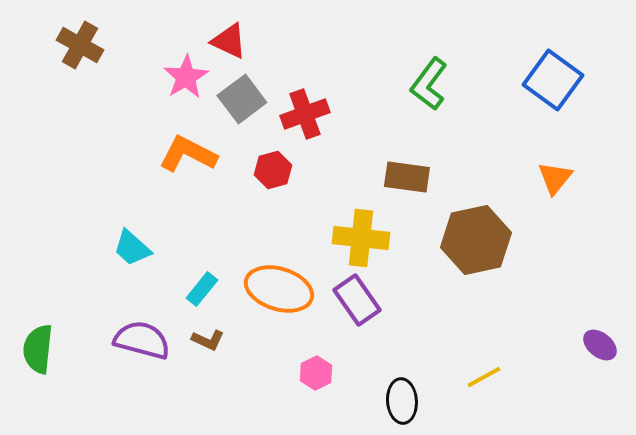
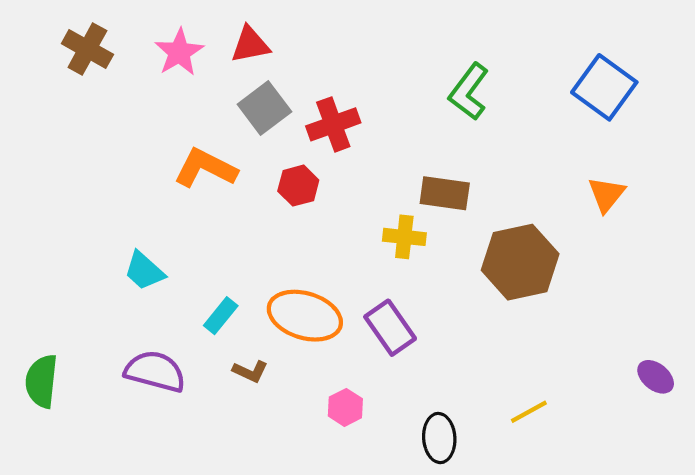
red triangle: (229, 41) -> (250, 45), turned -36
pink star: (186, 77) -> (179, 52), moved
yellow cross: (361, 238) -> (404, 237), moved, size x0.7
brown L-shape: (208, 340) -> (250, 371), moved

